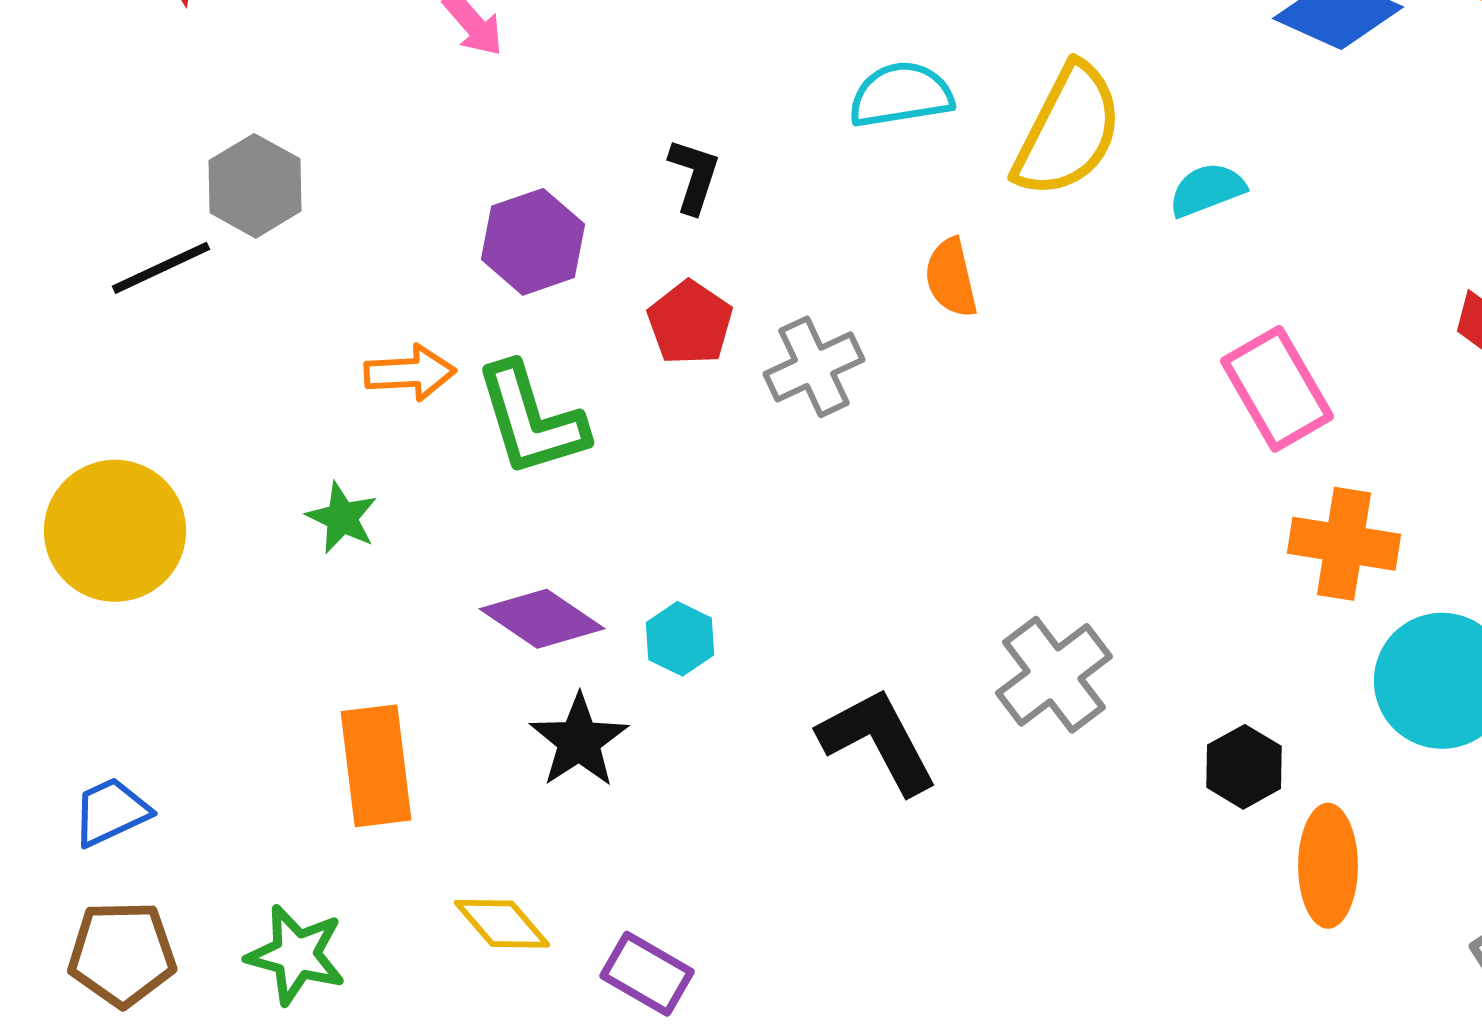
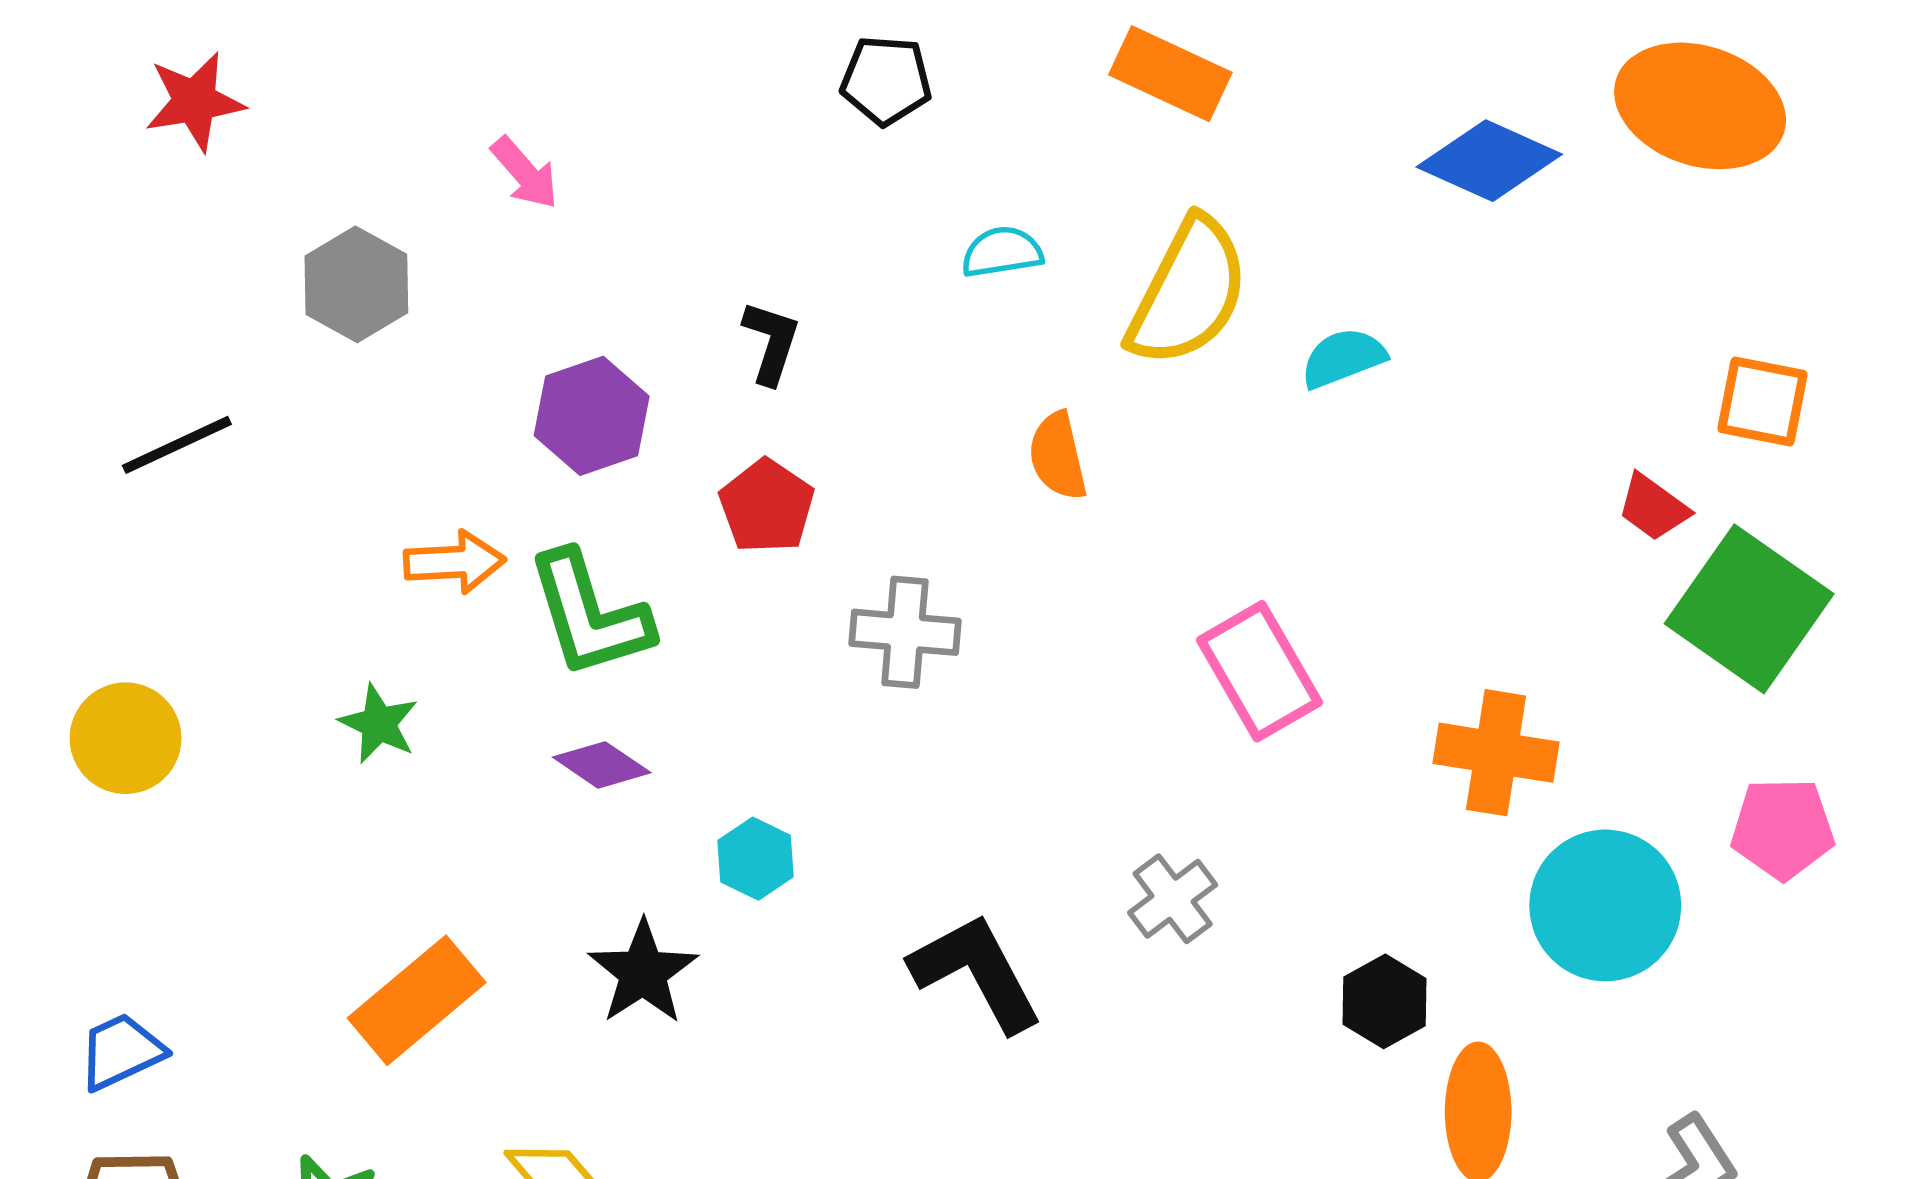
cyan semicircle: (901, 95) -> (1002, 252), size x0.7
gray hexagon: (255, 186) -> (356, 284), moved
gray cross: (814, 367) -> (905, 632), moved, turned 30
pink rectangle: (1277, 389) -> (1260, 671), moved
yellow circle: (115, 531) -> (126, 738), size x0.7
purple diamond: (542, 619) -> (602, 765), moved, size x0.7
gray cross: (1054, 675) -> (1173, 899), size x0.7
orange rectangle: (376, 766) -> (417, 1000), turned 57

